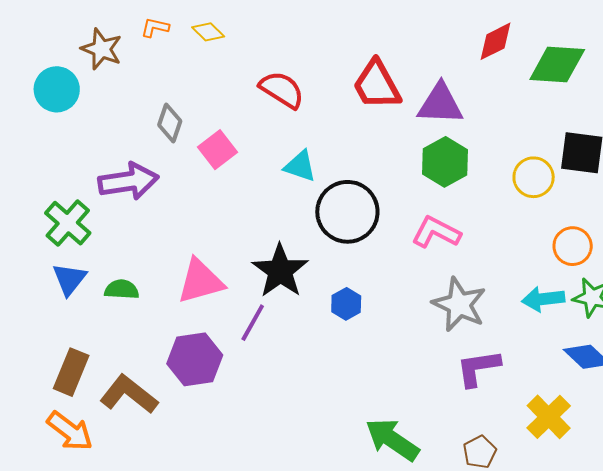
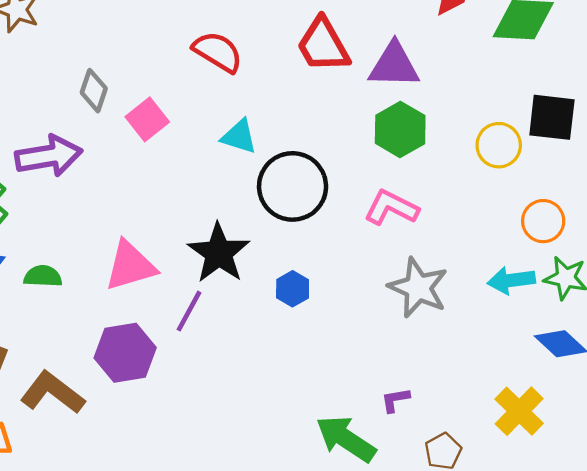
purple L-shape: (478, 368) -> (395, 400), moved, size x0.6

